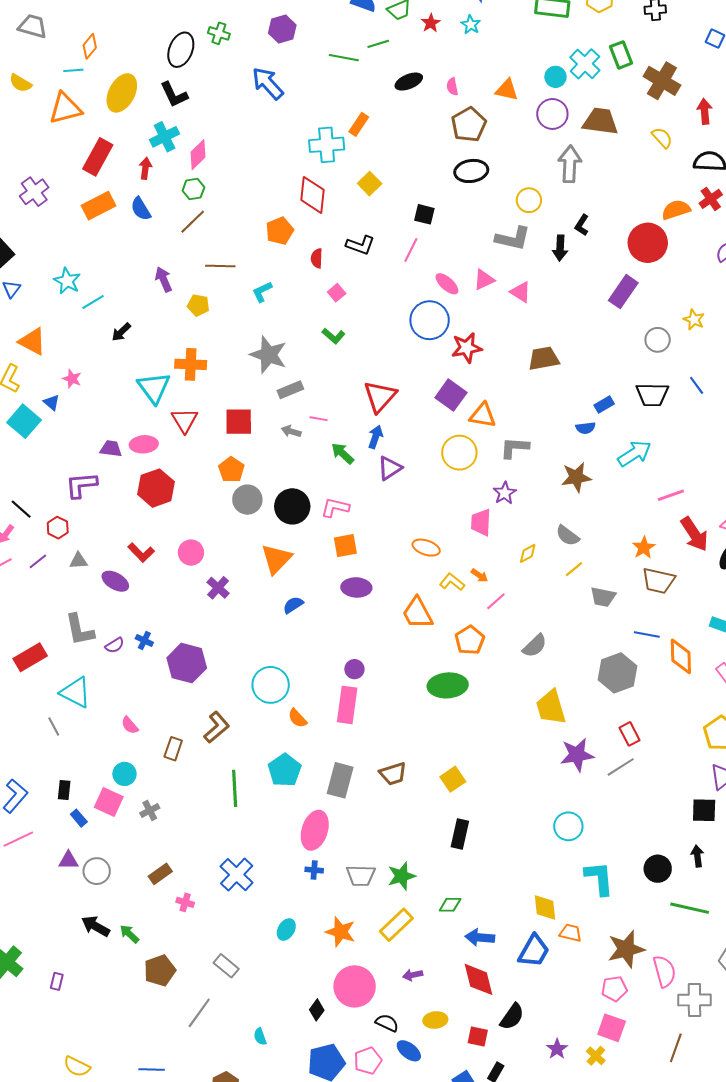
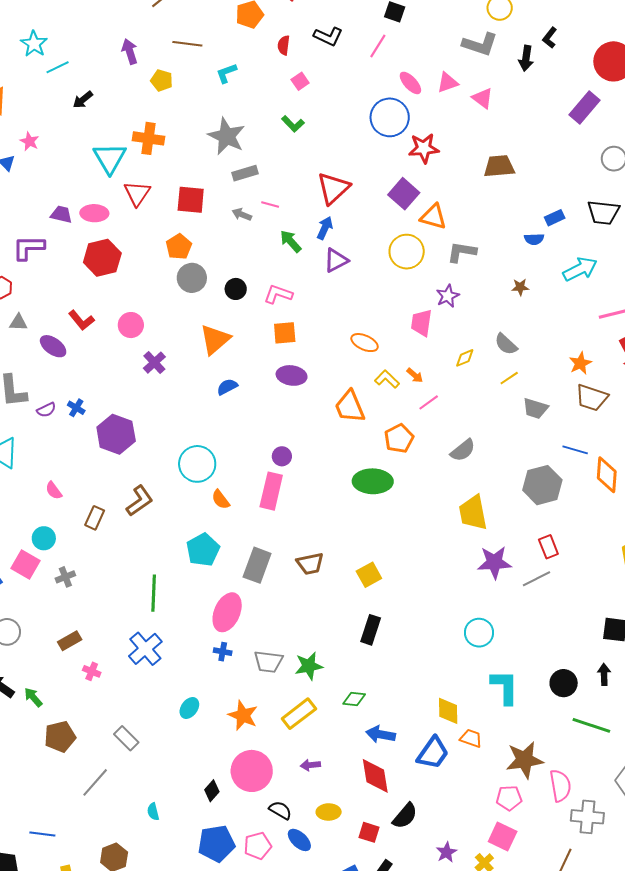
brown star: (576, 477) -> (520, 287), size x0.6
black circle: (292, 506) -> (236, 289), size x0.6
green line: (235, 788) -> (154, 593), moved

